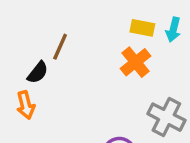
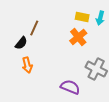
orange arrow: (26, 105) -> (27, 65), moved

